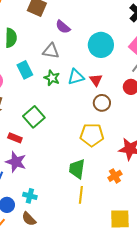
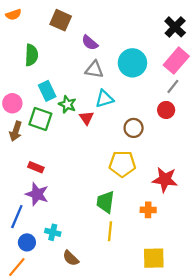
gray triangle: (51, 51) -> (94, 70), moved
green star: (52, 78) -> (67, 104), moved
red triangle: (96, 80) -> (86, 118), moved
green square: (34, 117) -> (40, 119), moved, turned -30
orange cross: (115, 176) -> (148, 210), turned 32
brown semicircle: (29, 219) -> (71, 258), moved

